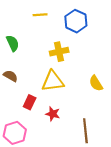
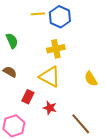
blue hexagon: (76, 21) -> (60, 17), moved
yellow triangle: (53, 81) -> (50, 77), turned 35
brown line: (85, 131) -> (81, 124), turned -35

